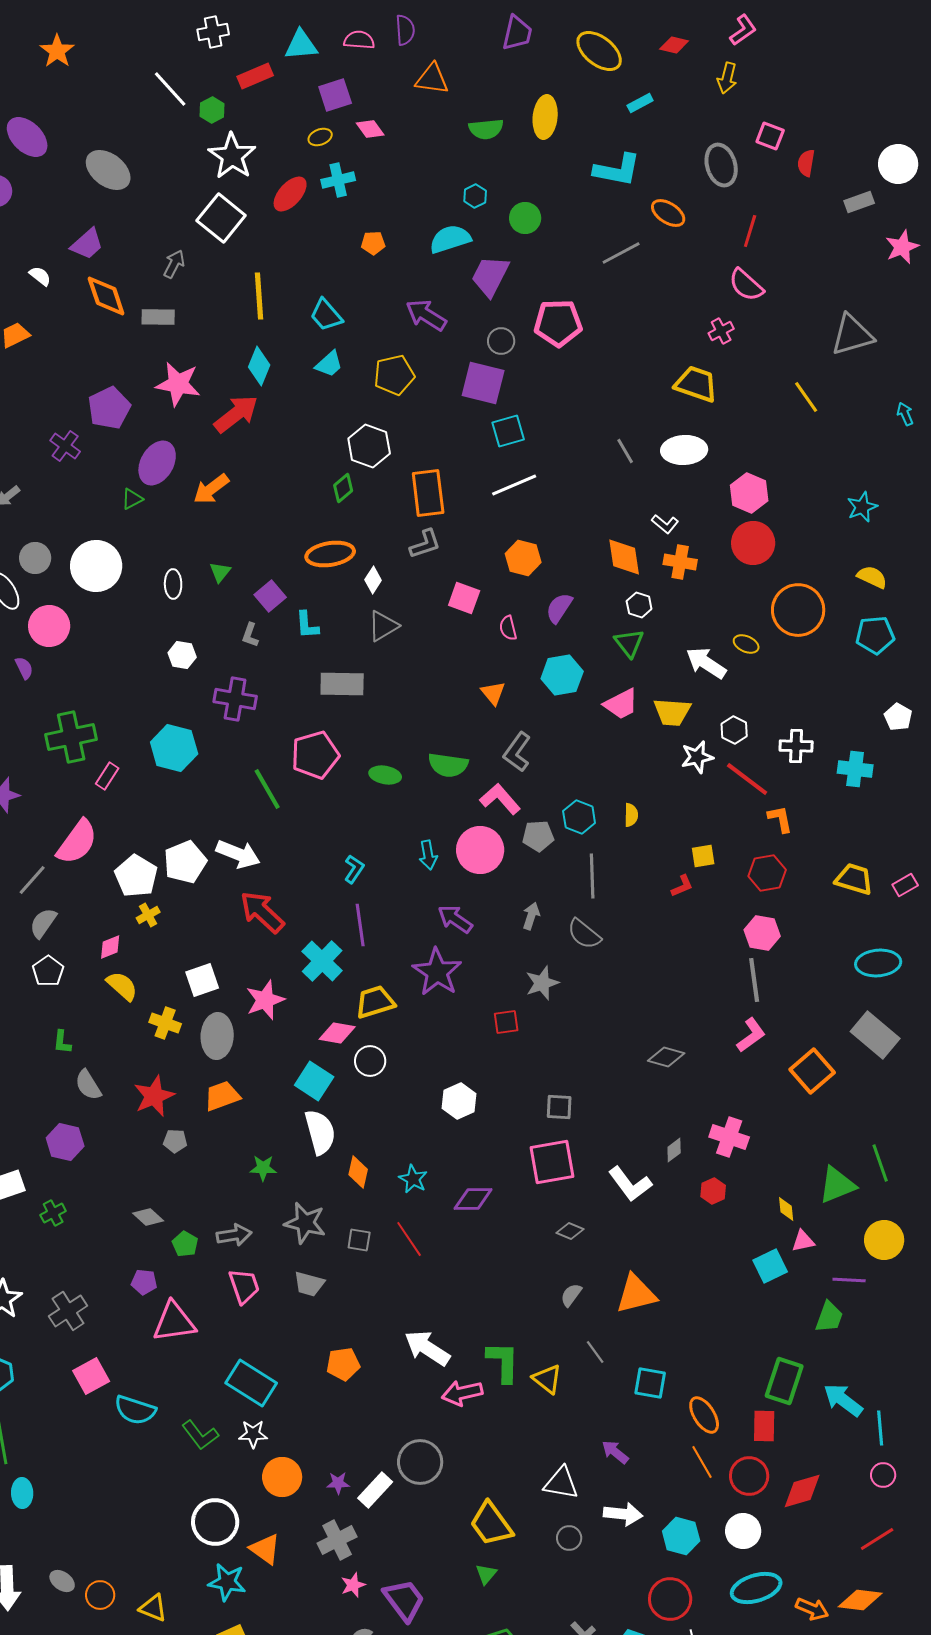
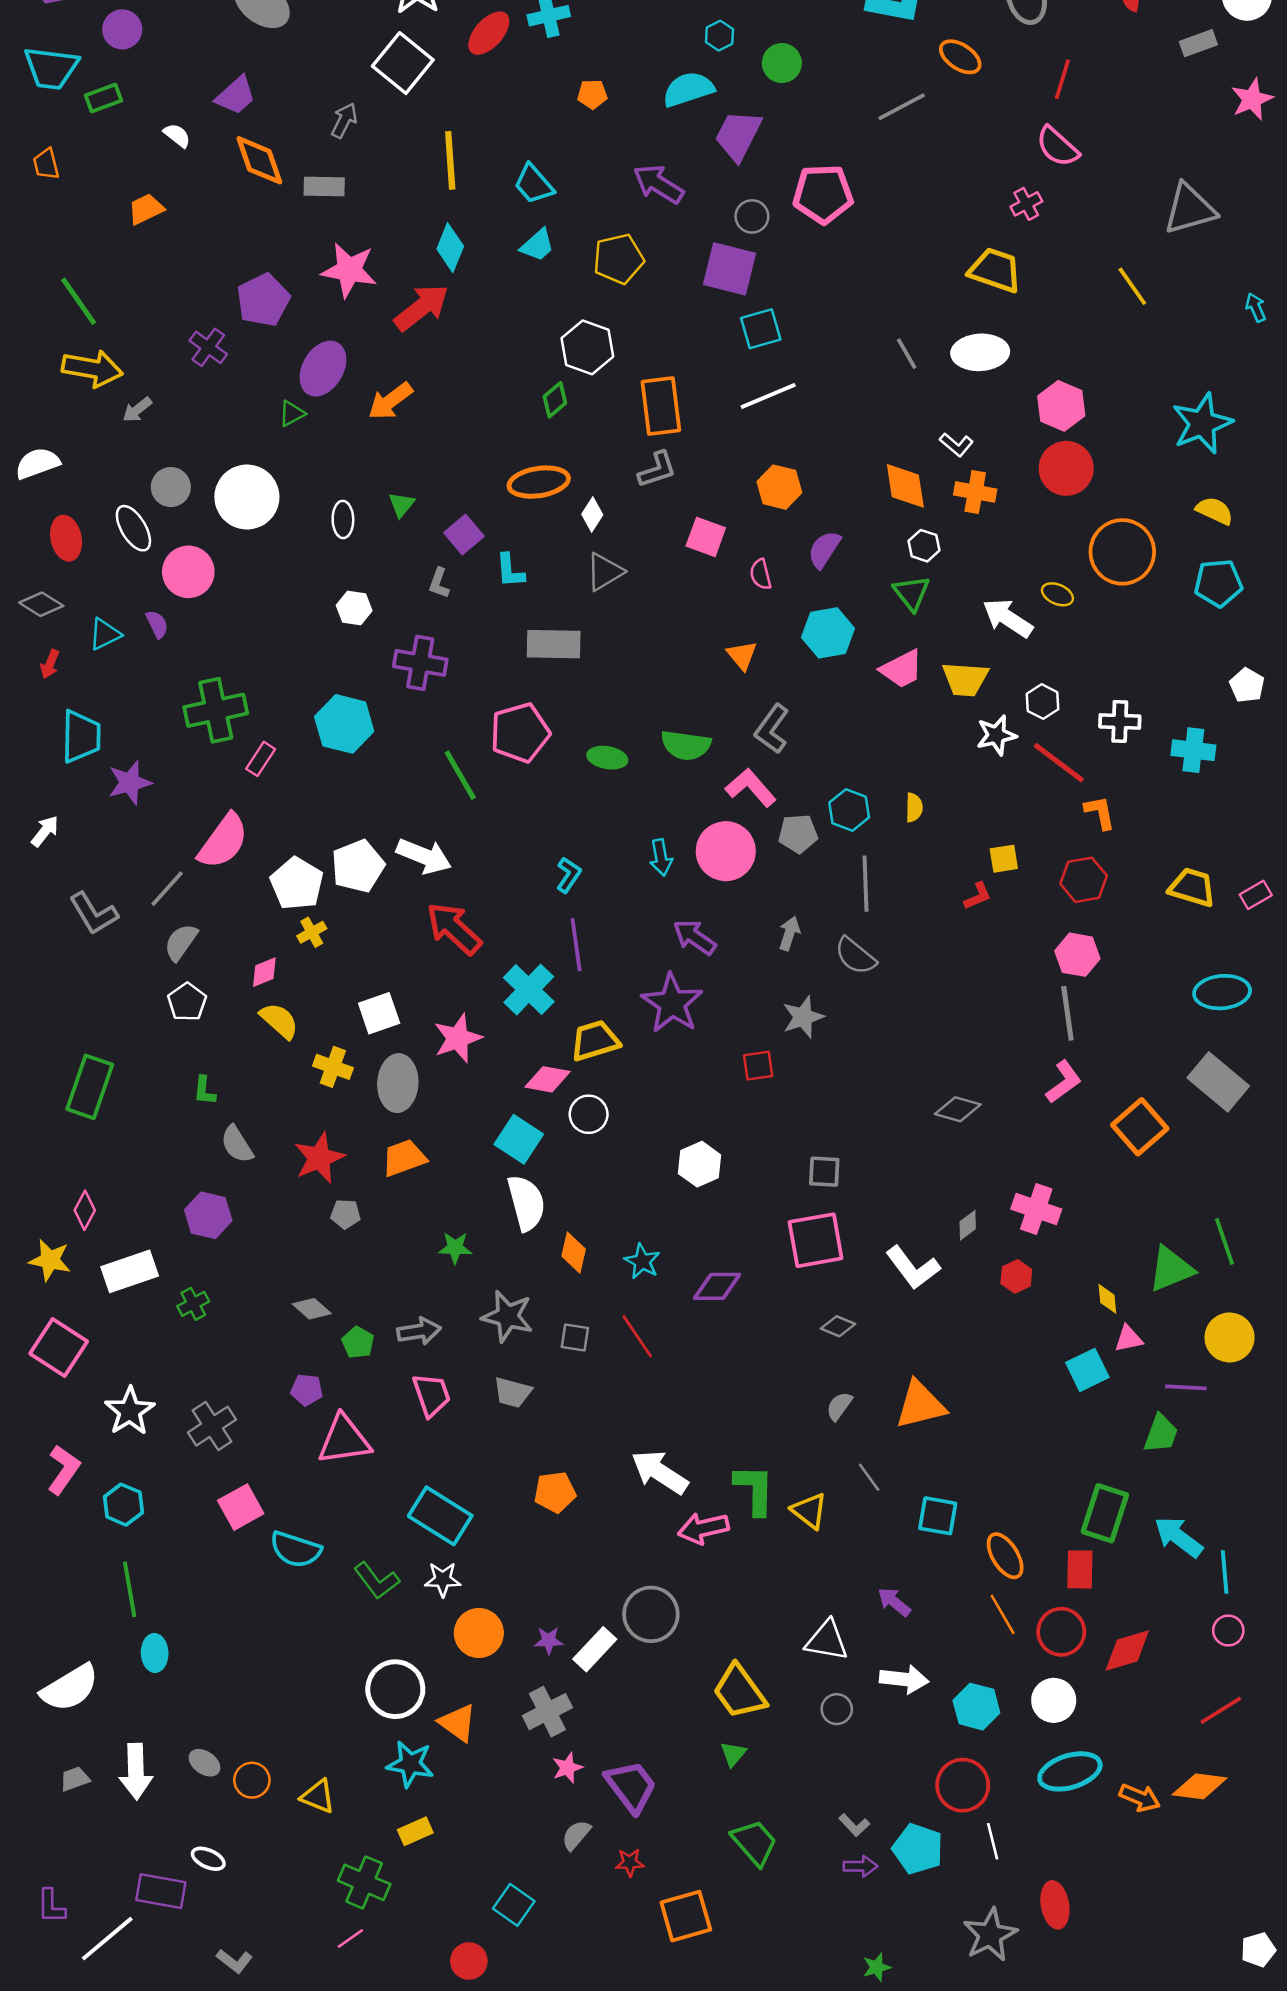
cyan star: (862, 507) -> (1202, 423), size x1.6

